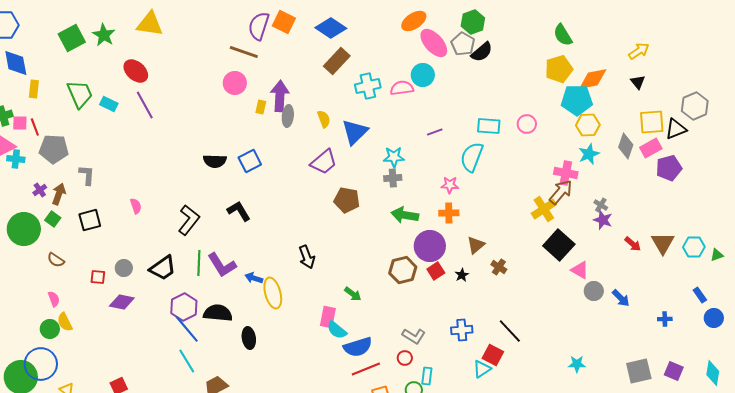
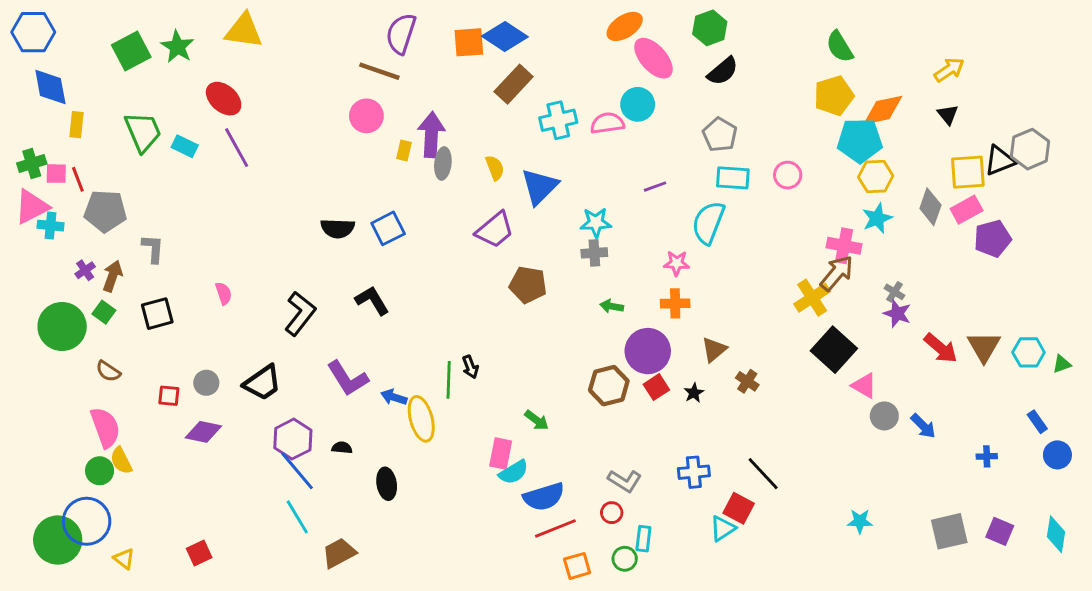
orange square: (284, 22) -> (469, 42), moved, turned -30
gray pentagon: (463, 44) -> (720, 135), moved
black triangle: (676, 129) -> (1000, 161), moved
green arrow: (405, 215) -> (612, 306), size x0.6
red arrow: (633, 244) -> (941, 348), size x1.4
black arrow: (307, 257) -> (470, 367), size x0.7
green line: (199, 263) -> (449, 380), moved
pink semicircle: (54, 299) -> (105, 427), size x1.8
black semicircle: (218, 313) -> (342, 448), size x0.5
cyan semicircle: (337, 330) -> (514, 472), turned -70

